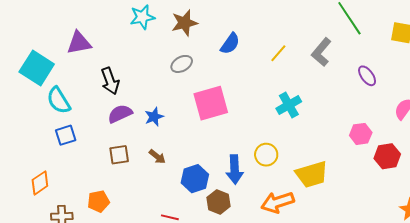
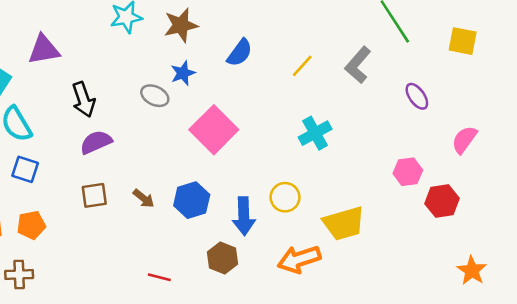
gray ellipse: (182, 64) -> (155, 96), moved, turned 55
pink square: (211, 103) -> (214, 130), turned -30
blue star: (154, 117) -> (183, 73), moved
blue square: (66, 135) -> (25, 169), turned 35
blue hexagon: (195, 179) -> (192, 200), moved
orange pentagon: (98, 201) -> (31, 225), moved

